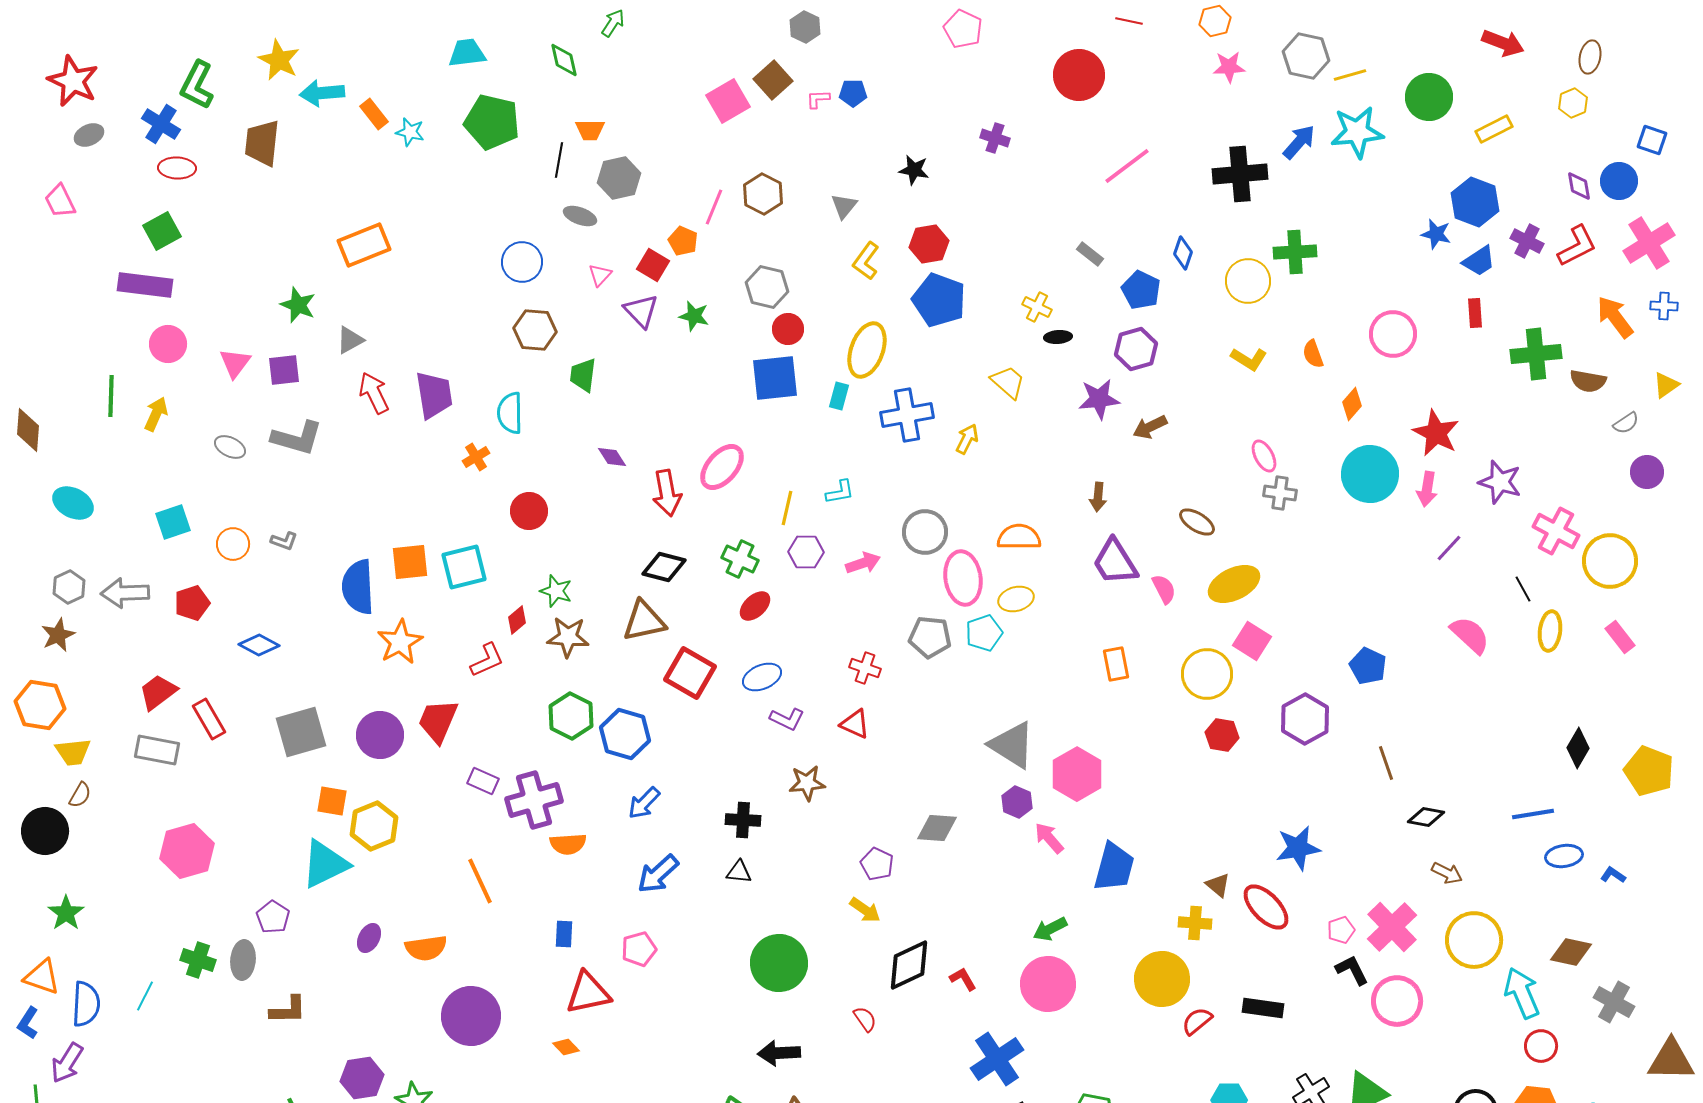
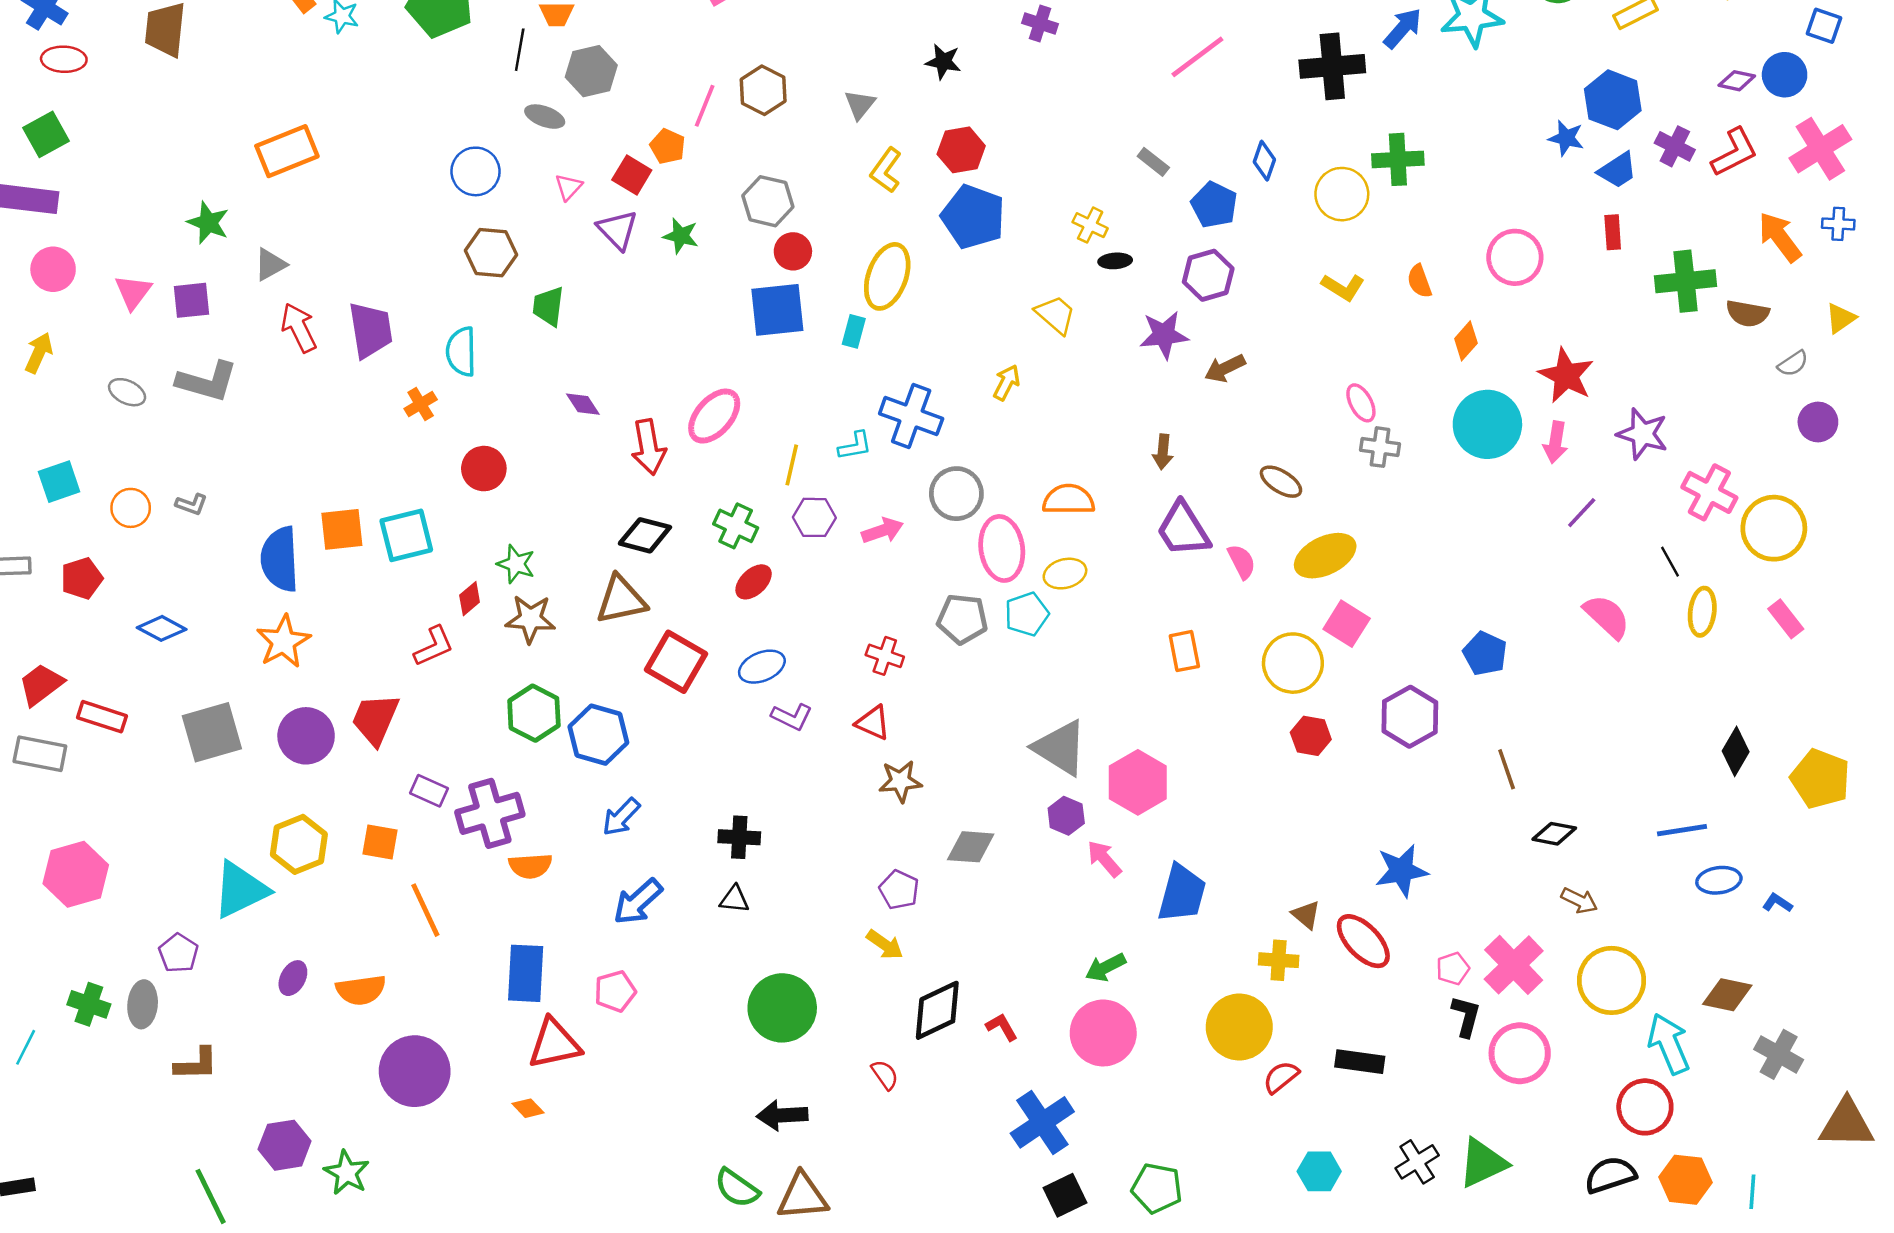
purple diamond: (1579, 186) -> (1737, 81), turned -68
blue cross: (907, 415) -> (911, 416), moved, turned 30
orange star: (400, 642) -> (283, 642), moved
red rectangle: (209, 719) -> (102, 717), turned -42
brown star: (807, 783) -> (900, 781), moved
orange square: (332, 801) -> (380, 842), moved
blue rectangle: (564, 934) -> (526, 973), size x1.8
black L-shape: (1352, 970) -> (1466, 1016), turned 42
red circle: (1541, 1046) -> (1645, 1107), moved, size x1.4

